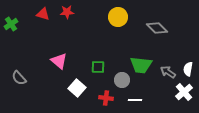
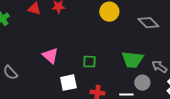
gray circle: (122, 80) -> (142, 83), moved
white square: (77, 88) -> (68, 83), turned 36

